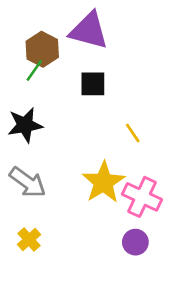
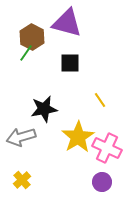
black star: (25, 125) -> (44, 109), moved
gray arrow: (28, 182) -> (21, 137), turned 128

